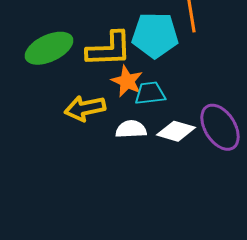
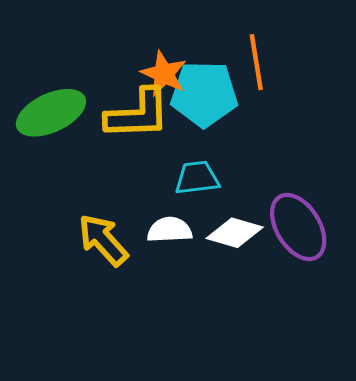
orange star: (127, 81) -> (164, 74), moved
yellow arrow: (85, 108) -> (103, 240), moved, turned 60

